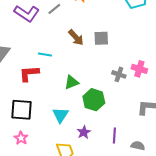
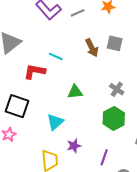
gray square: (101, 38) -> (115, 43), moved
gray cross: (119, 74) -> (117, 89), moved
green hexagon: (94, 100) -> (114, 118), moved

